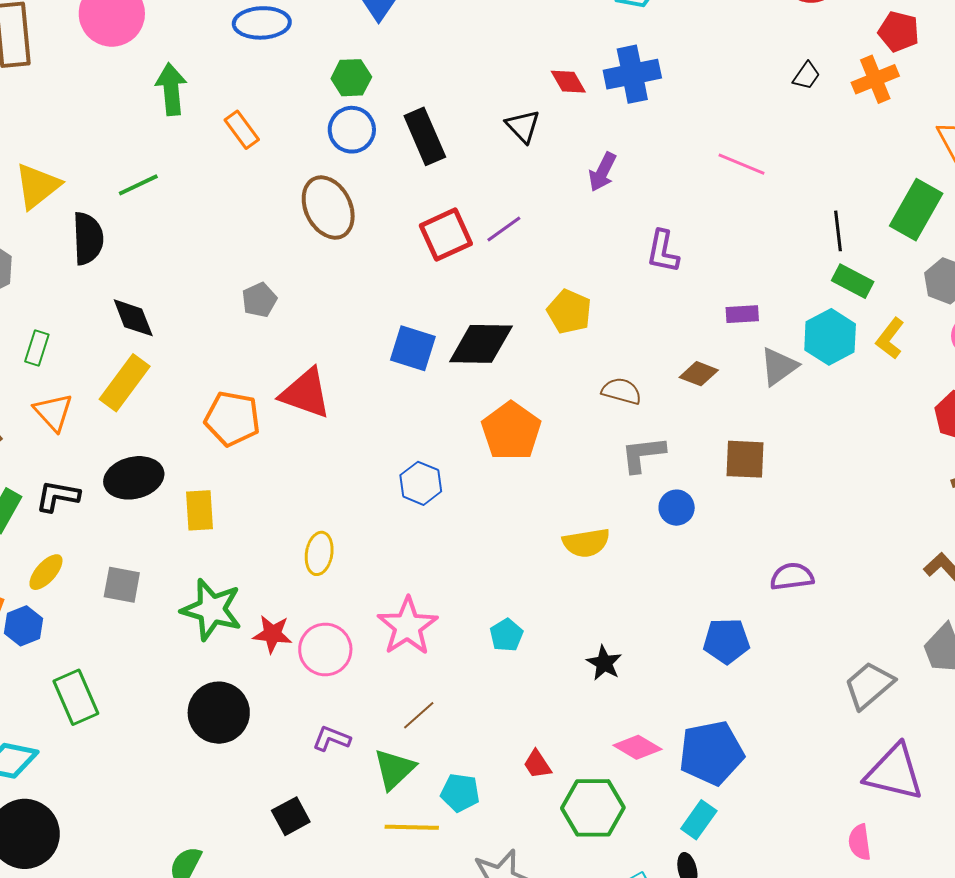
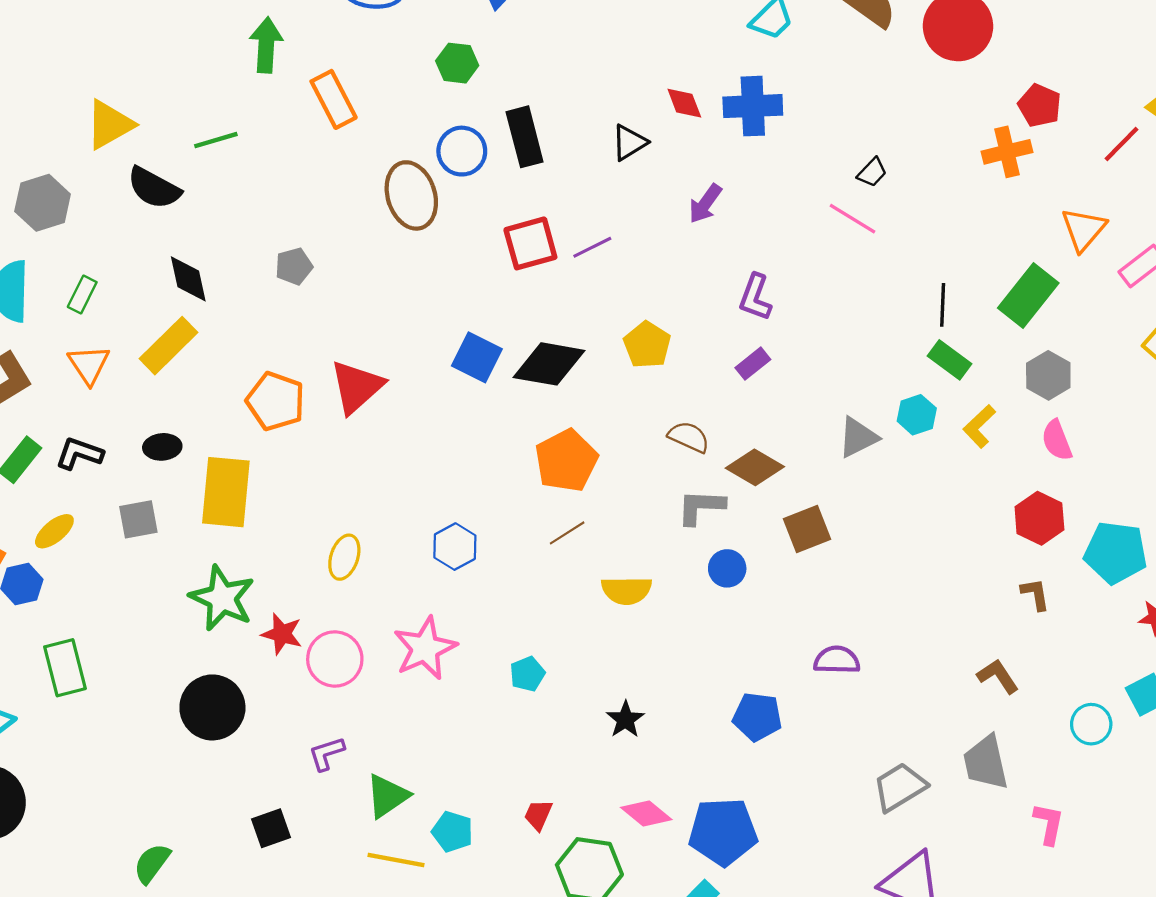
black trapezoid: (806, 76) -> (872, 172), moved
black triangle: (523, 126) -> (629, 142), turned 33
orange rectangle: (242, 130) -> (334, 99), size x1.4
blue circle: (352, 130) -> (462, 151), moved
black semicircle: (88, 238) -> (154, 188), turned 112
gray pentagon: (259, 300) -> (294, 266), moved
purple rectangle: (742, 314) -> (753, 364), moved, turned -44
cyan hexagon: (830, 337) -> (917, 415), size x0.7
brown diamond: (699, 374) -> (755, 467), moved, size x1.4
red triangle: (306, 393) -> (357, 387), turned 50
brown square: (745, 459) -> (807, 529), turned -33
black ellipse: (134, 478) -> (162, 447), size x0.6
blue hexagon: (421, 483) -> (455, 547), moved
yellow rectangle: (199, 510) -> (226, 492), size x1.6
gray square: (122, 585) -> (138, 519), moved, turned -30
brown line: (419, 715) -> (567, 533), moved
purple L-shape: (332, 739) -> (327, 754), turned -48
red trapezoid: (537, 764) -> (538, 815), turned 48

